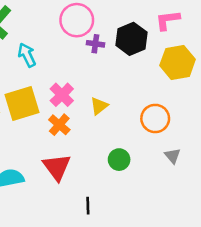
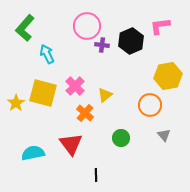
yellow hexagon: (178, 62) -> (168, 76), moved
yellow square: (22, 104) -> (43, 93), turned 32
orange cross: (59, 125) -> (85, 113), moved

